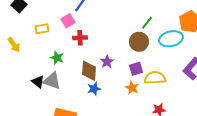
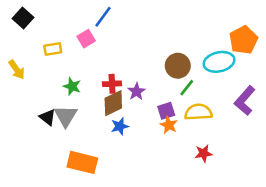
green line: (147, 23) -> (187, 88), moved
red cross: (80, 38) -> (112, 84), moved
purple square: (136, 69) -> (166, 111), moved
brown diamond: (89, 71) -> (113, 103), turned 60
gray triangle: (52, 81) -> (66, 116), turned 42

